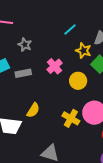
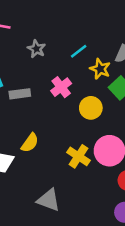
cyan line: (70, 29) -> (79, 51), moved
gray star: (25, 45) -> (36, 49), moved

